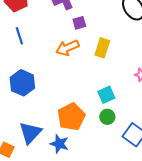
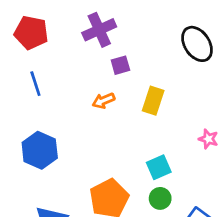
orange arrow: (67, 48) -> (103, 101), size x0.7

